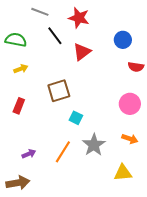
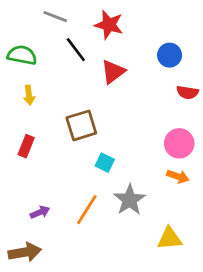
yellow arrow: (21, 69) -> (29, 95), turned 104
orange arrow: (130, 139) -> (178, 176), moved

